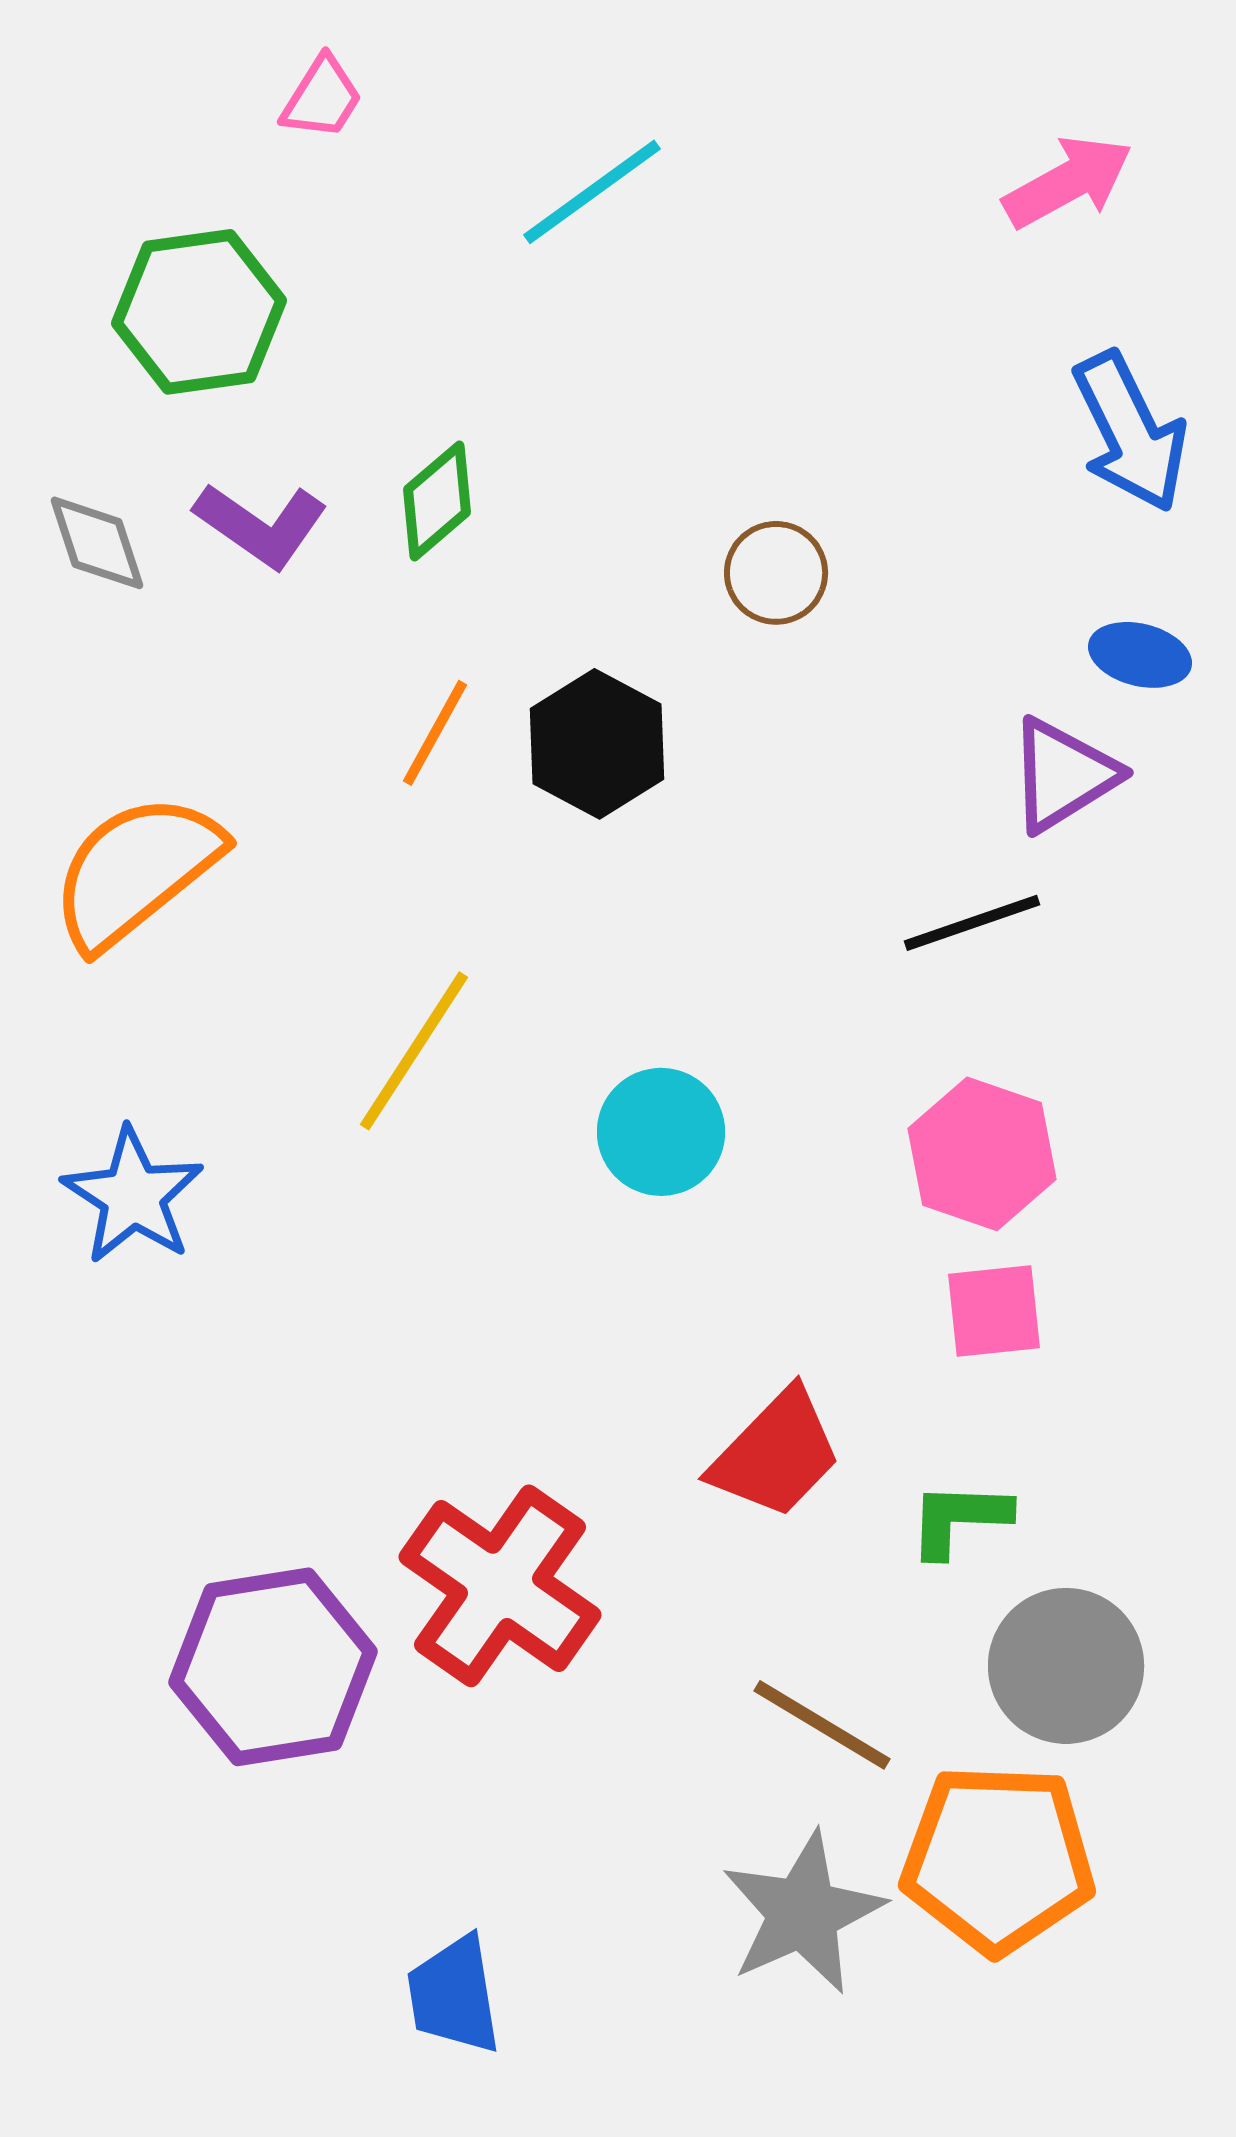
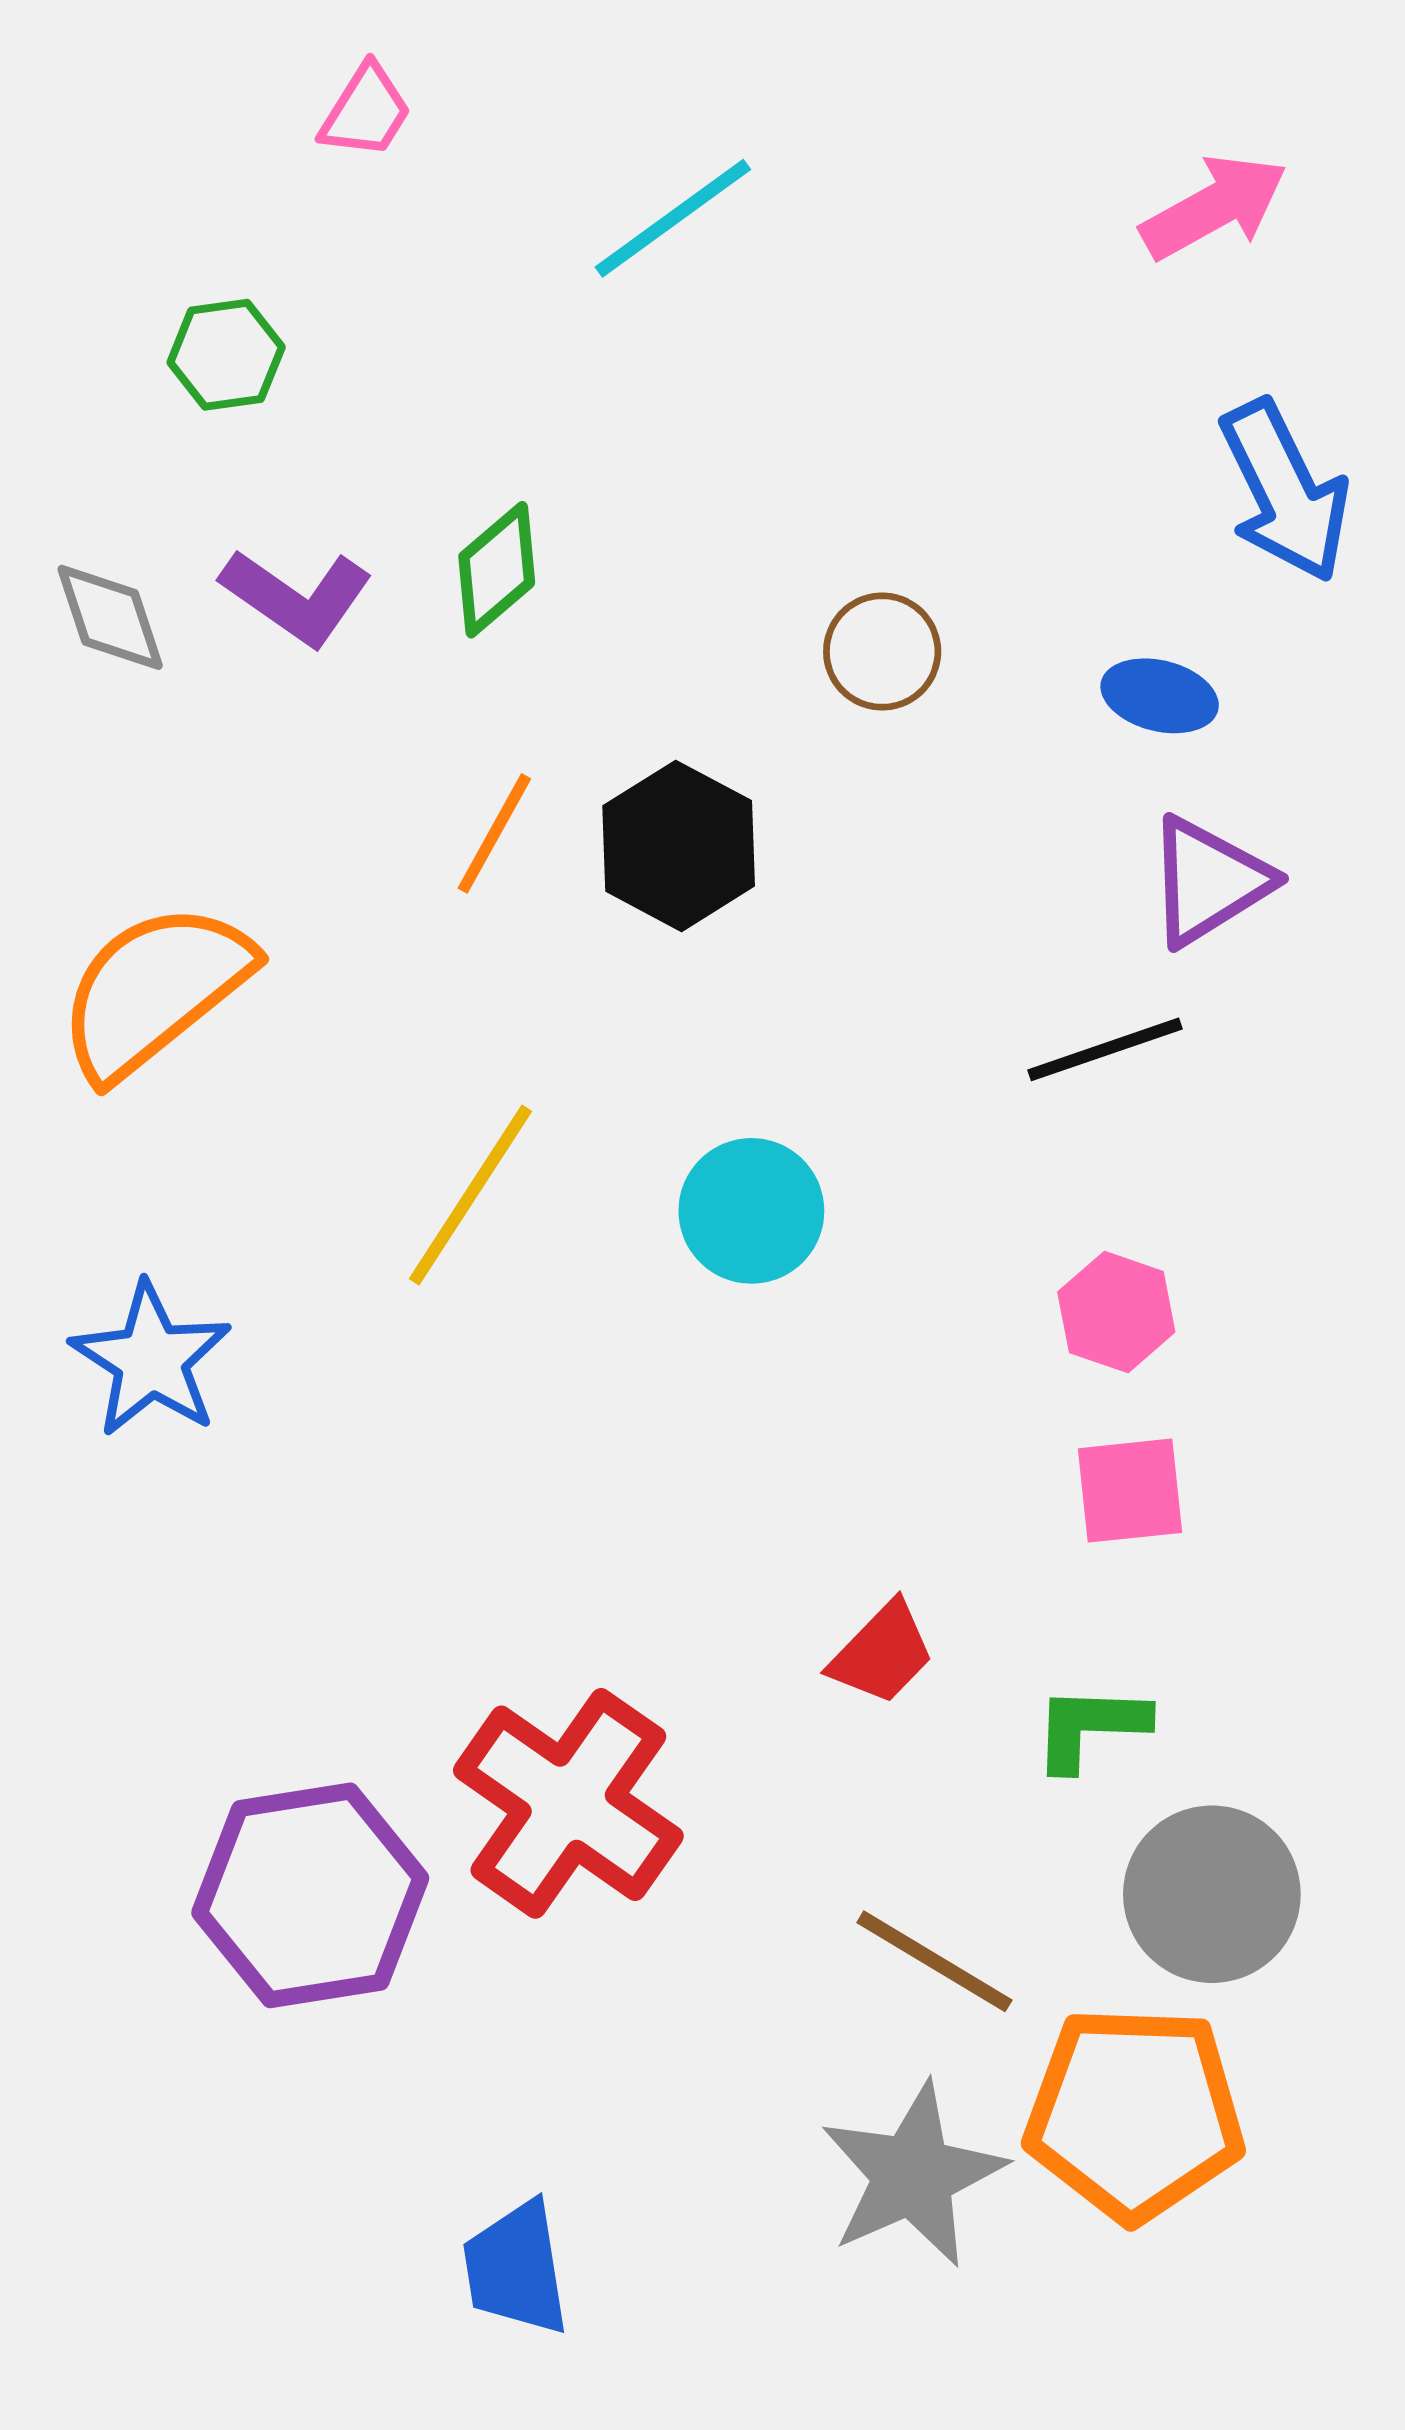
green hexagon: (199, 312) -> (226, 355), size x0.6
blue ellipse: (1140, 655) -> (1160, 696), moved
cyan circle: (661, 1132) -> (751, 1211), moved
pink hexagon: (982, 1154) -> (1116, 1312), size x0.7
red trapezoid: (776, 1454) -> (882, 1653), size x0.7

